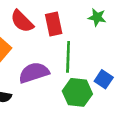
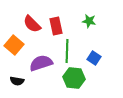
blue square: (104, 79) -> (94, 58), moved

